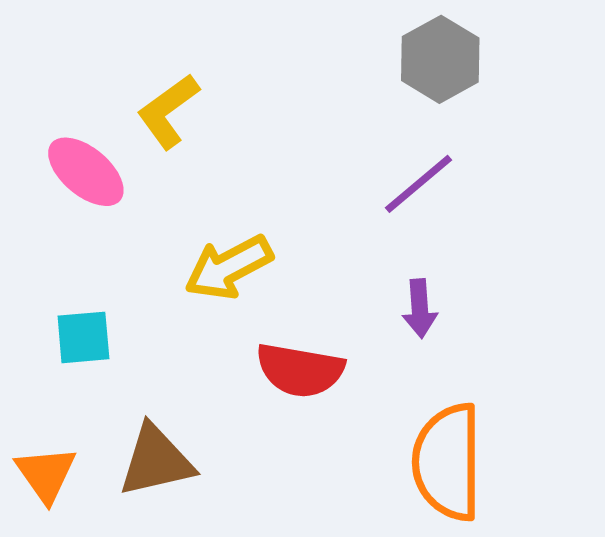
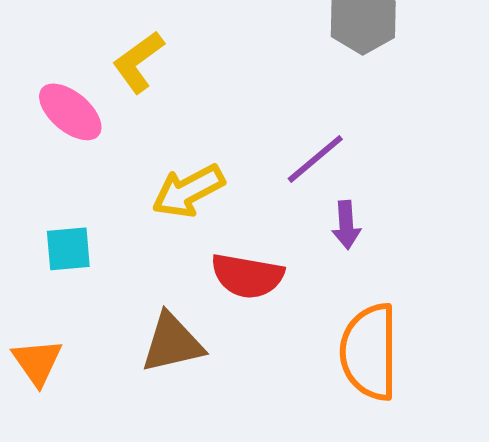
purple line: (418, 184) -> (315, 159), moved
brown triangle: (156, 461) -> (172, 343), moved

